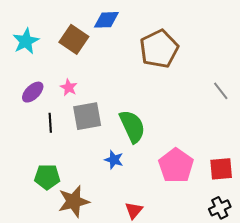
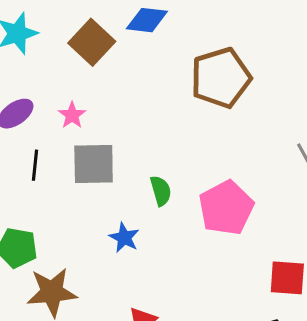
green semicircle: (132, 126) -> (161, 191), size x0.6
pink pentagon: (176, 166) -> (226, 208), moved

